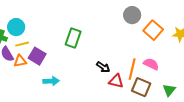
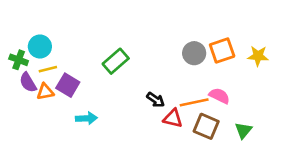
gray circle: (132, 15) -> (194, 53), moved
orange square: (153, 30) -> (222, 51), turned 30
green rectangle: (73, 38) -> (116, 61), turned 30
orange line: (132, 69) -> (194, 102), turned 65

